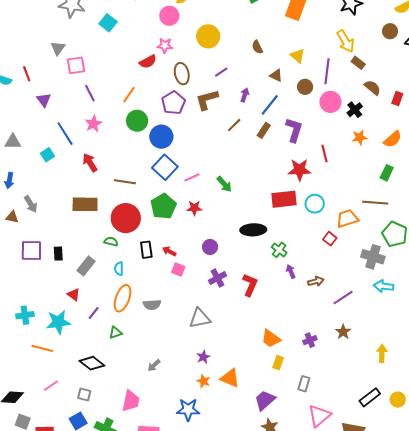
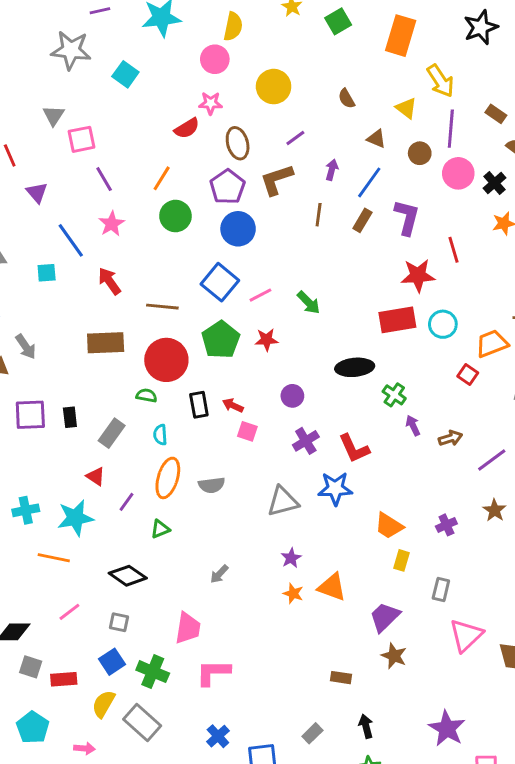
yellow arrow: (346, 41) -> (440, 81), moved
brown line: (234, 125) -> (319, 215), turned -35
blue circle: (161, 137) -> (238, 229), moved
cyan square: (48, 155) -> (47, 273), turned 32
red L-shape: (250, 285) -> (354, 448), turned 135
blue star: (188, 410) -> (335, 488), moved

